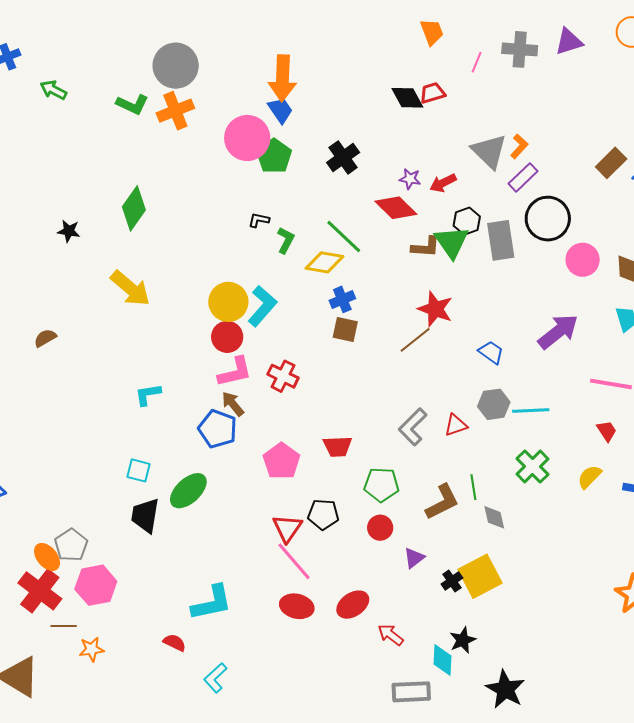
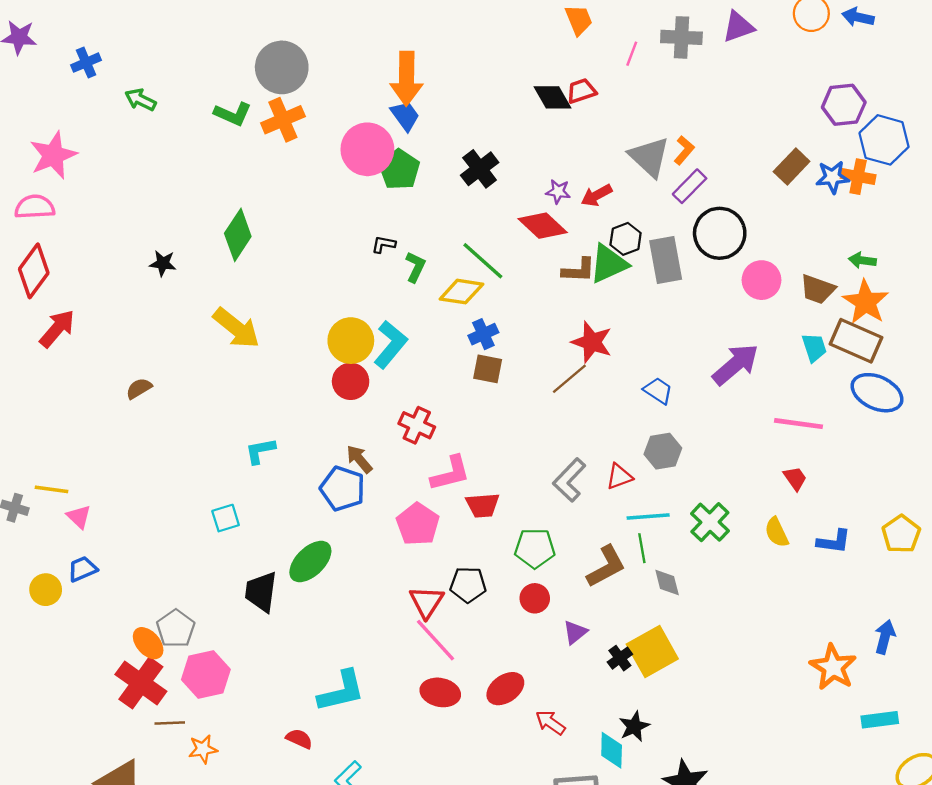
green triangle: (452, 242) -> (609, 264), turned 42
pink L-shape: (235, 372) -> (450, 473), moved
cyan line: (531, 410) -> (648, 517), moved
cyan square: (138, 470) -> (226, 518), moved, turned -30
yellow semicircle: (589, 477) -> (777, 532), turned -68

